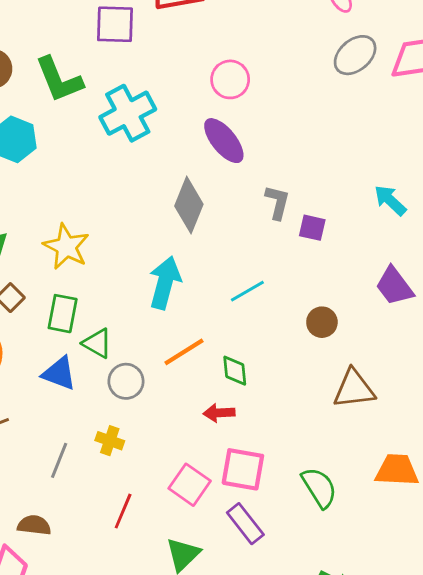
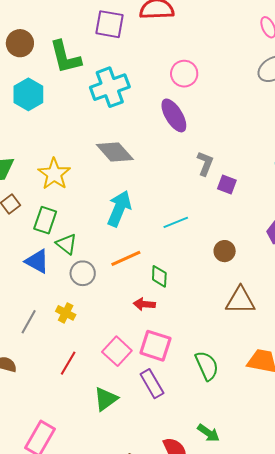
gray diamond: (189, 205) -> (115, 152), moved, turned -72

